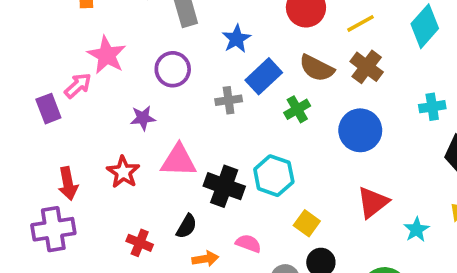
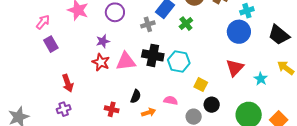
pink arrow: (78, 86) -> (43, 22), moved
cyan cross: (432, 107) -> (247, 11), moved
blue circle: (360, 130) -> (239, 32), moved
red star: (123, 172) -> (101, 62), moved
black cross: (224, 186) -> (153, 55), moved
purple cross: (53, 229) -> (64, 109), size x0.6

